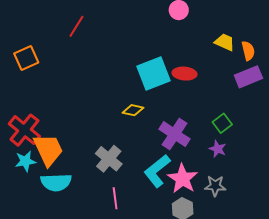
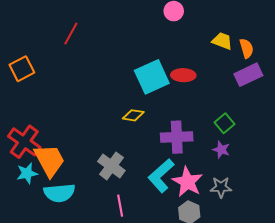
purple cross: (175, 134) -> (177, 137), turned -32

